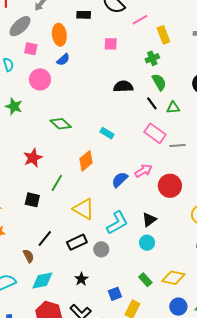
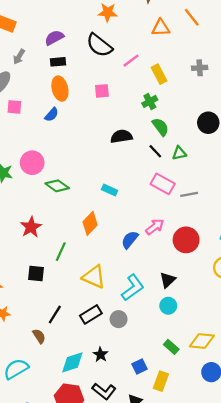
black rectangle: (84, 15) -> (58, 62), moved
orange ellipse: (59, 35) -> (60, 89), moved
pink circle: (40, 79) -> (32, 163), moved
cyan diamond: (42, 281) -> (72, 362), moved

